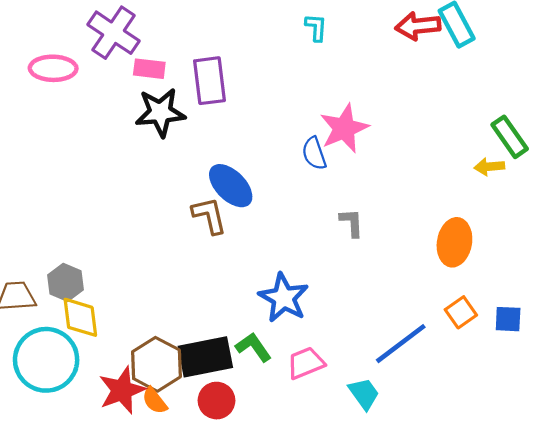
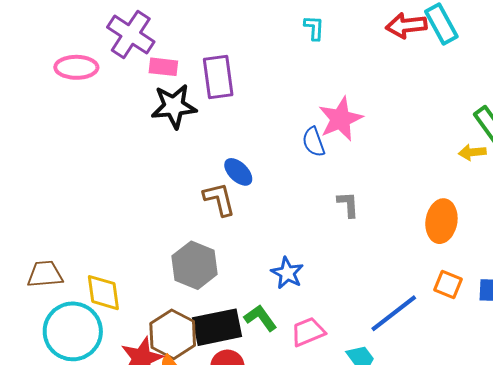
blue ellipse: (231, 186) -> (238, 172), size x0.7
gray hexagon: (65, 282) -> (195, 265), moved, size x1.4
blue star: (284, 298) -> (287, 273), size x0.7
orange square: (461, 312) -> (448, 284), turned -32

